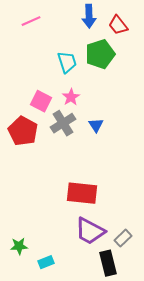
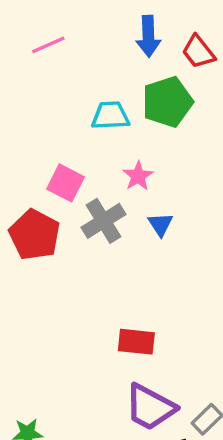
cyan trapezoid: (67, 62) -> (110, 116), turned -75
pink star: (71, 97) -> (138, 176), moved
red rectangle: (82, 193) -> (136, 342), size x0.7

